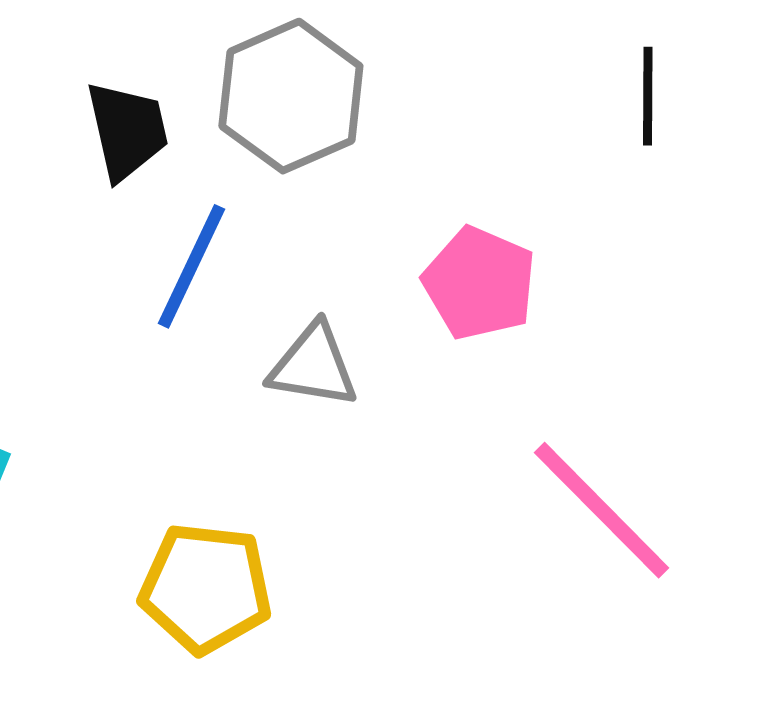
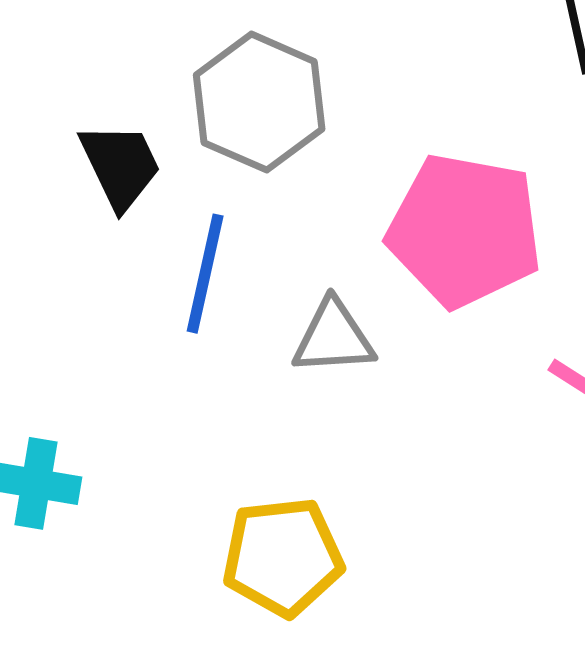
pink pentagon: (480, 283) -> (465, 230), size x1.5

